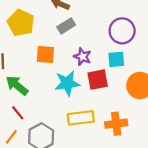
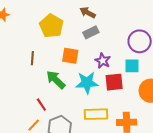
green arrow: (17, 85) -> (56, 80), moved

